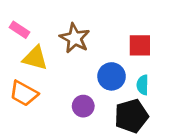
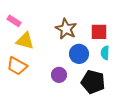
brown star: (75, 38) -> (66, 29), moved
cyan semicircle: (143, 85) -> (105, 53), moved
black pentagon: (131, 116) -> (93, 82), turned 30

